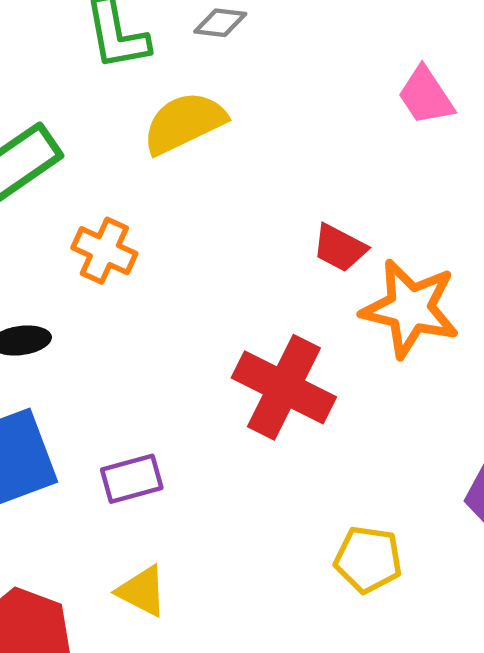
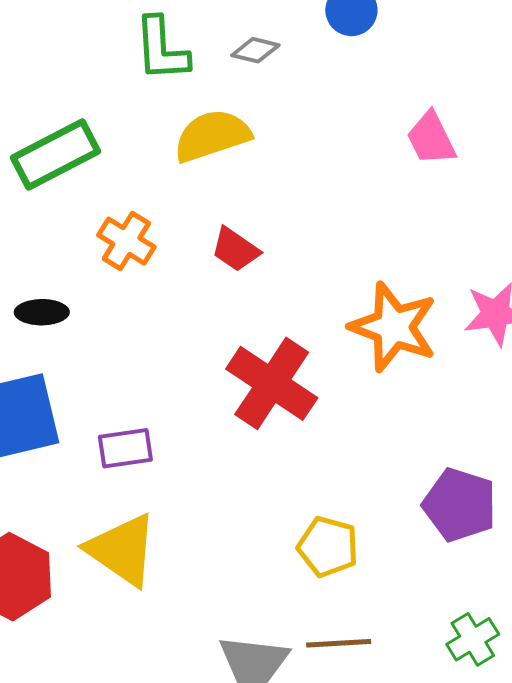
red trapezoid: (340, 248) -> (235, 249), moved
yellow triangle: (142, 591) -> (122, 550), size x1.6

